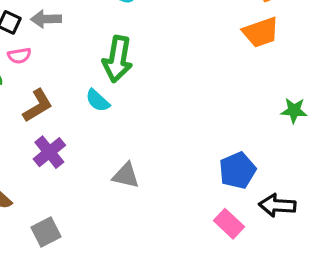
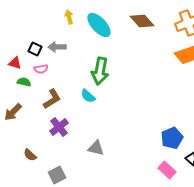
gray triangle: (126, 175) -> (96, 148), moved

